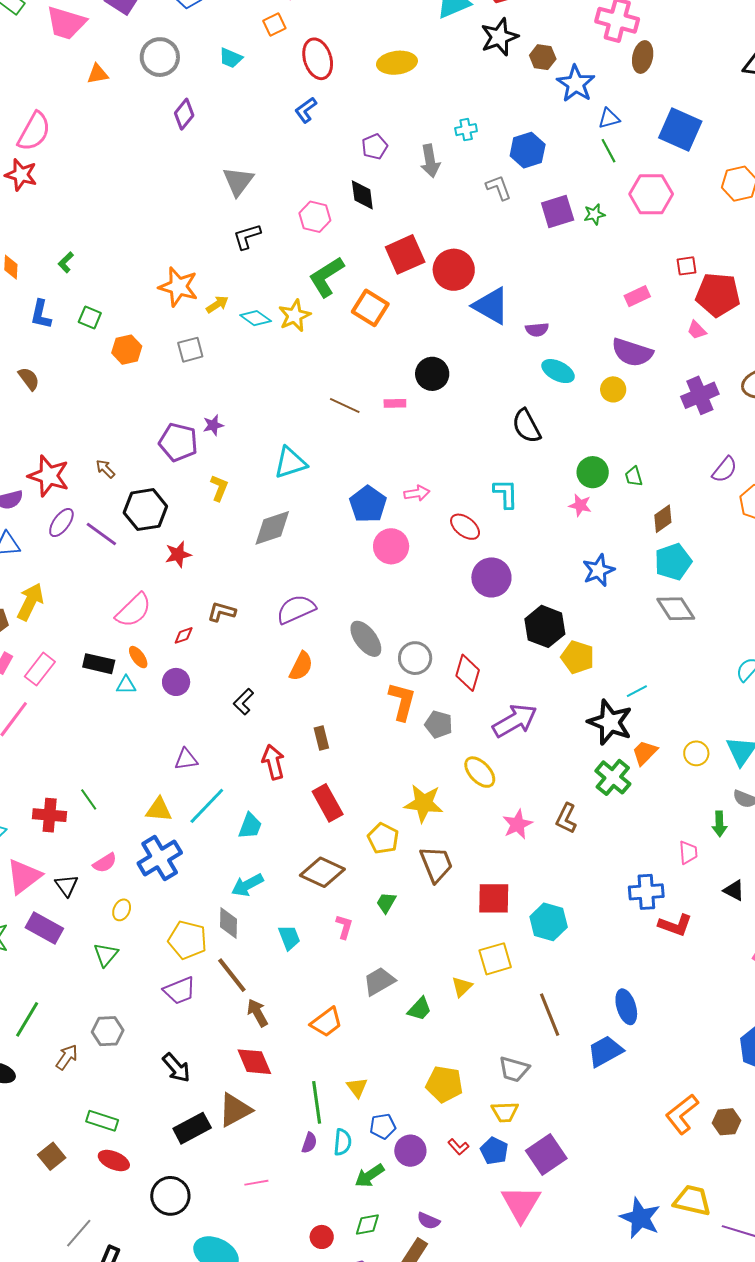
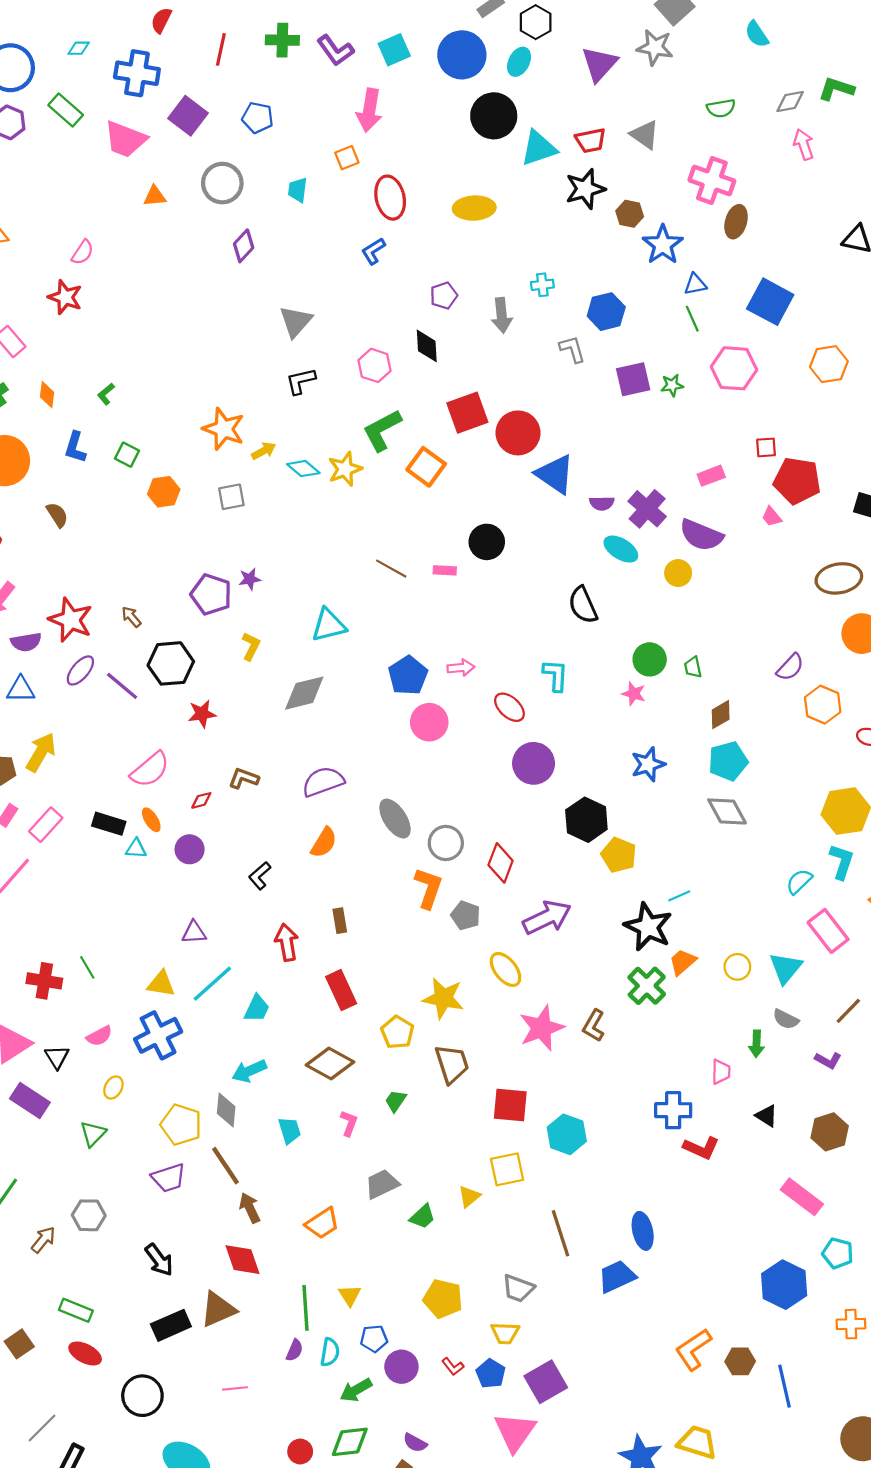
cyan trapezoid: (231, 58) -> (298, 190), turned 70
pink semicircle: (34, 131) -> (83, 252), size x0.6
purple cross: (700, 395) -> (647, 509), moved, turned -30
pink star: (517, 824) -> (541, 1028), size x1.4
green diamond: (367, 1224) -> (350, 1442), size x1.4

